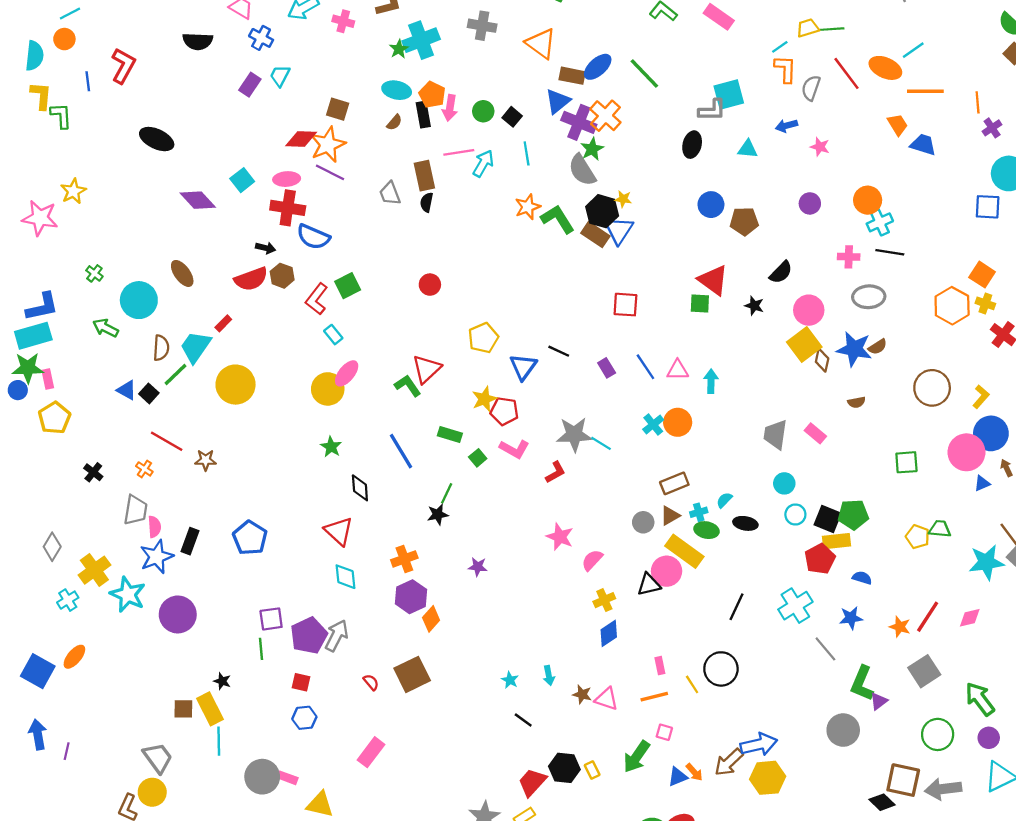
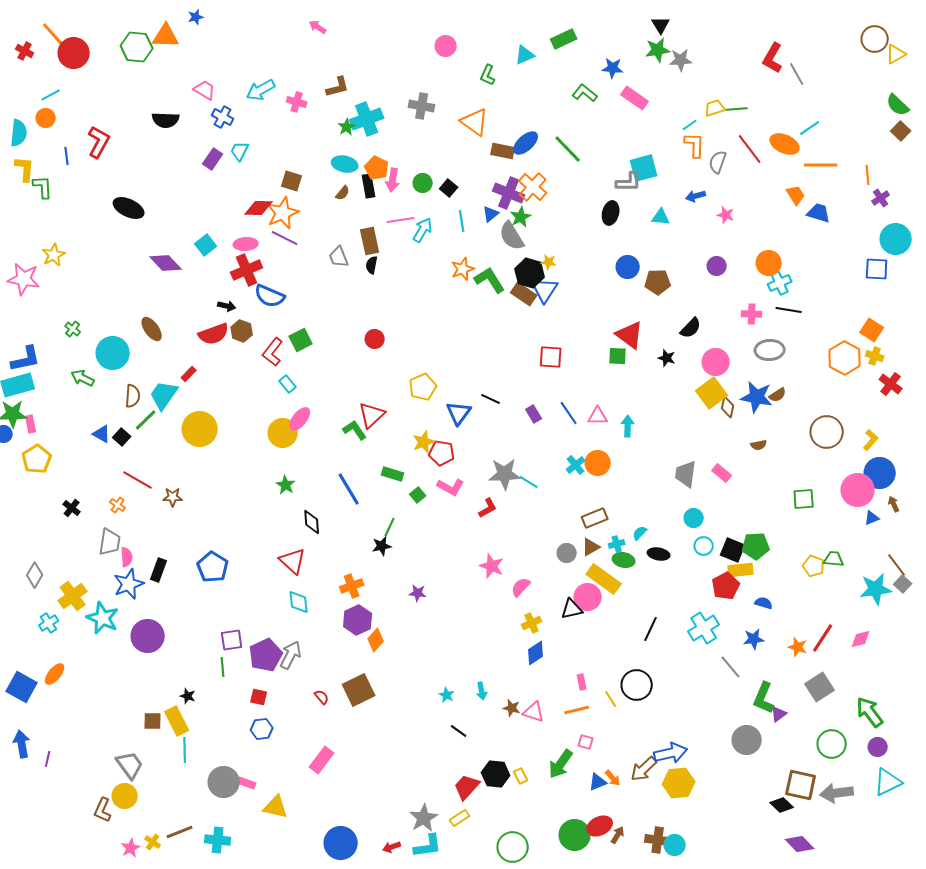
blue triangle: (558, 101) -> (491, 214), moved, size x0.7
red cross: (288, 208) -> (247, 270), turned -32

